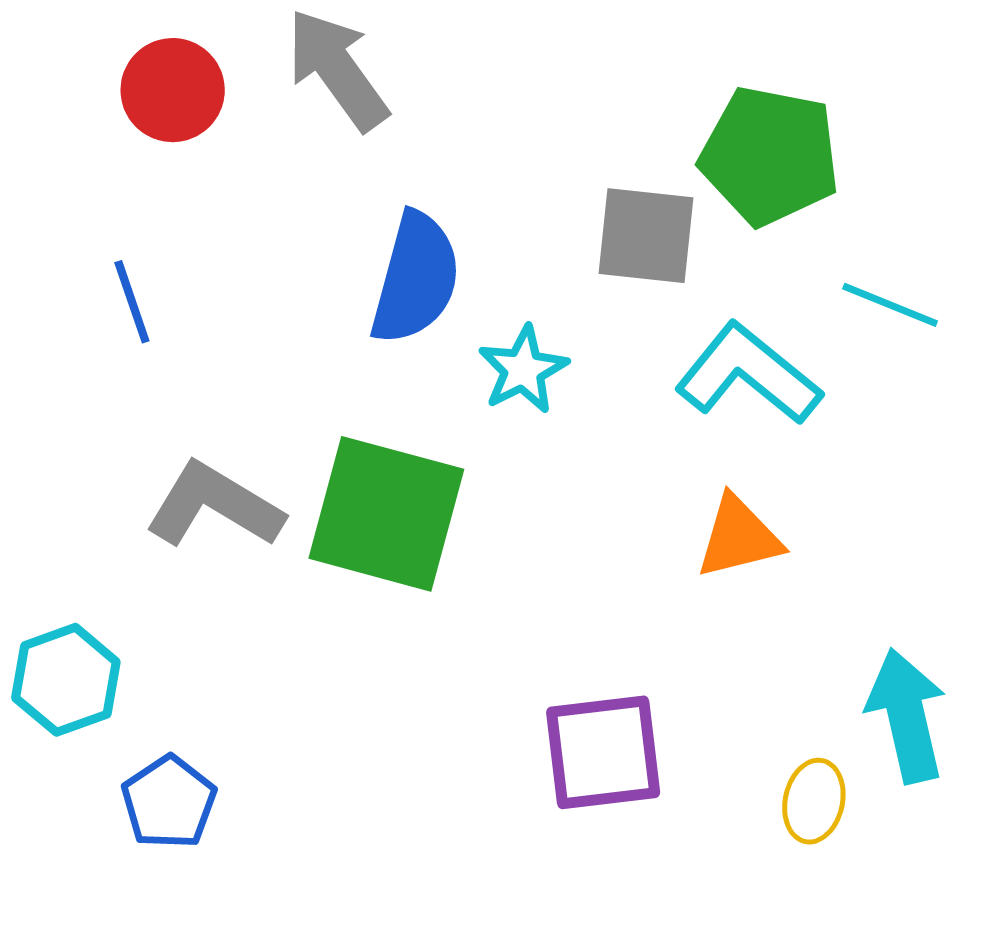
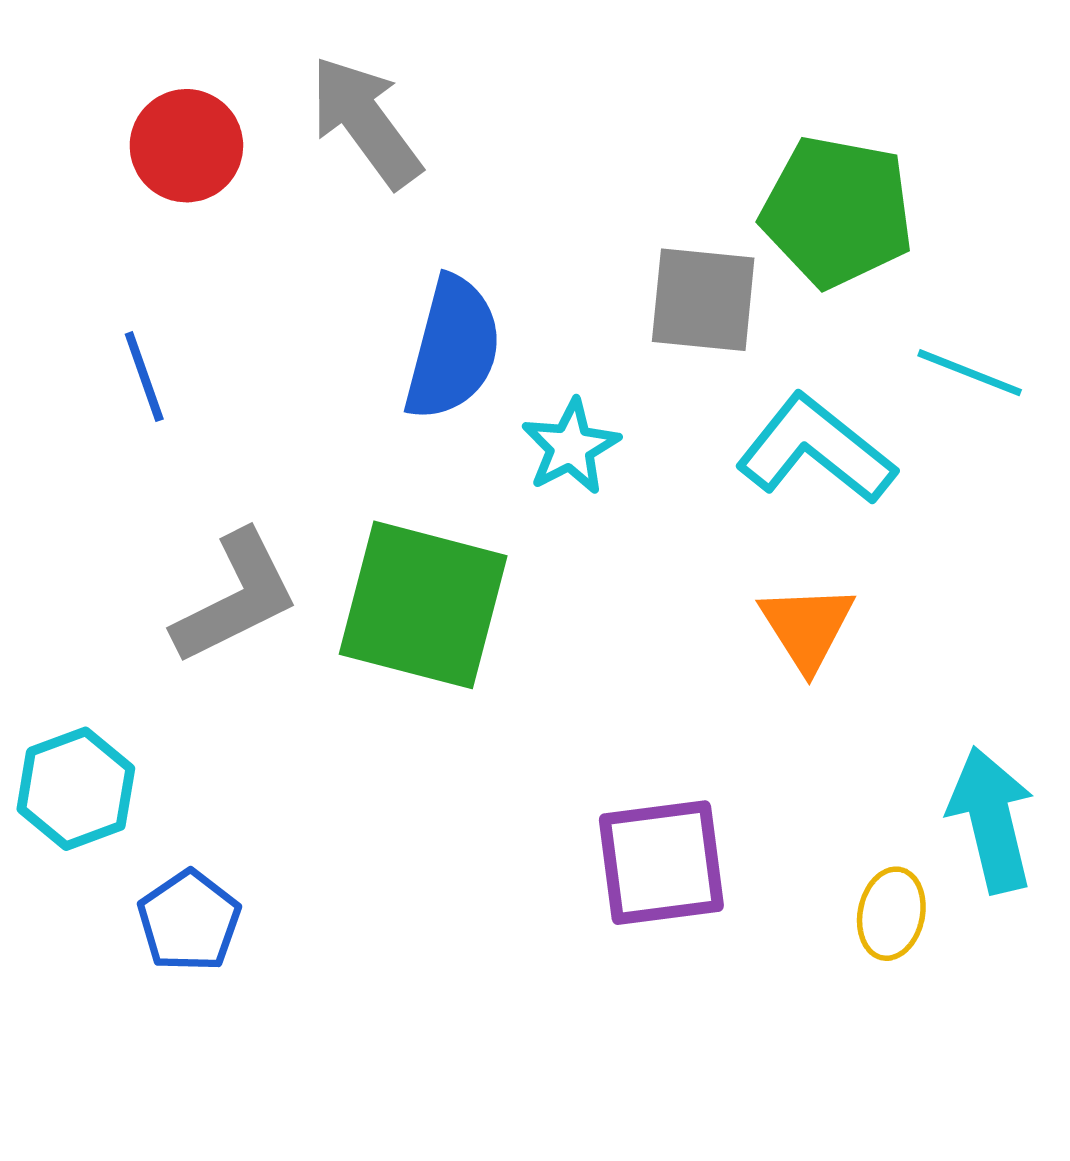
gray L-shape: (214, 505) -> (236, 598), turned 123
orange triangle: (739, 537) -> (807, 627), turned -48

